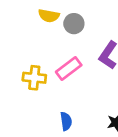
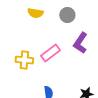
gray circle: (74, 24) -> (67, 15), moved

